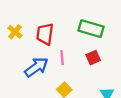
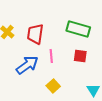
red square: (93, 58) -> (80, 56), turned 32

